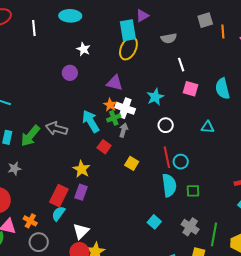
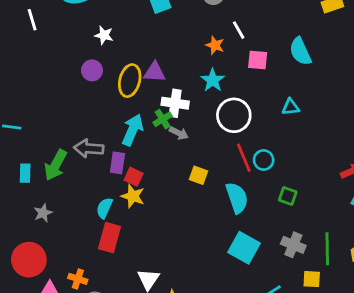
yellow ellipse: (128, 48) -> (130, 81), moved
orange star: (110, 105) -> (215, 45), moved
cyan arrow: (91, 121) -> (133, 130), turned 65
white circle: (166, 125) -> (234, 115), size x1.6
gray arrow: (123, 130) -> (179, 133), turned 112
red square: (104, 147) -> (134, 177), moved
cyan semicircle: (169, 185) -> (237, 198), moved
green square: (193, 191) -> (288, 196), turned 32
purple rectangle: (81, 192) -> (117, 163), moved
cyan semicircle: (58, 214) -> (104, 208), moved
cyan square: (154, 222) -> (244, 248), size x1.6

